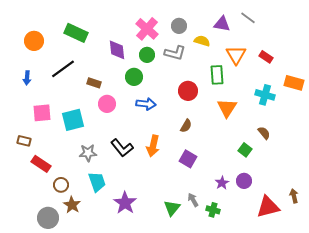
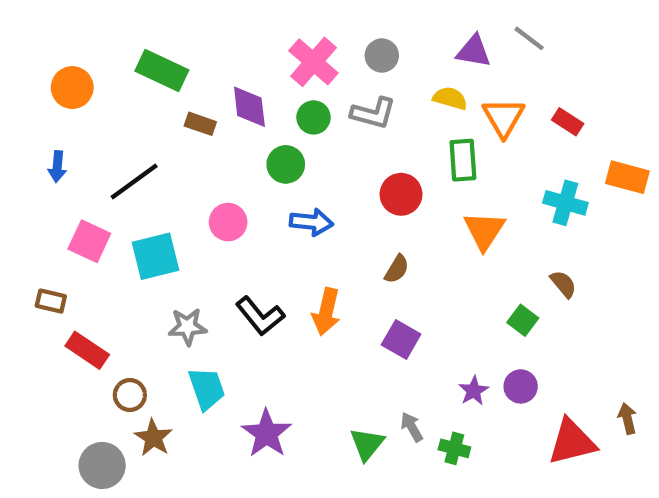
yellow semicircle: (202, 41) -> (450, 98), moved
black line: (63, 69) -> (134, 181), moved
brown rectangle: (94, 83) -> (200, 124), moved
pink square: (42, 113) -> (89, 241), turned 30

